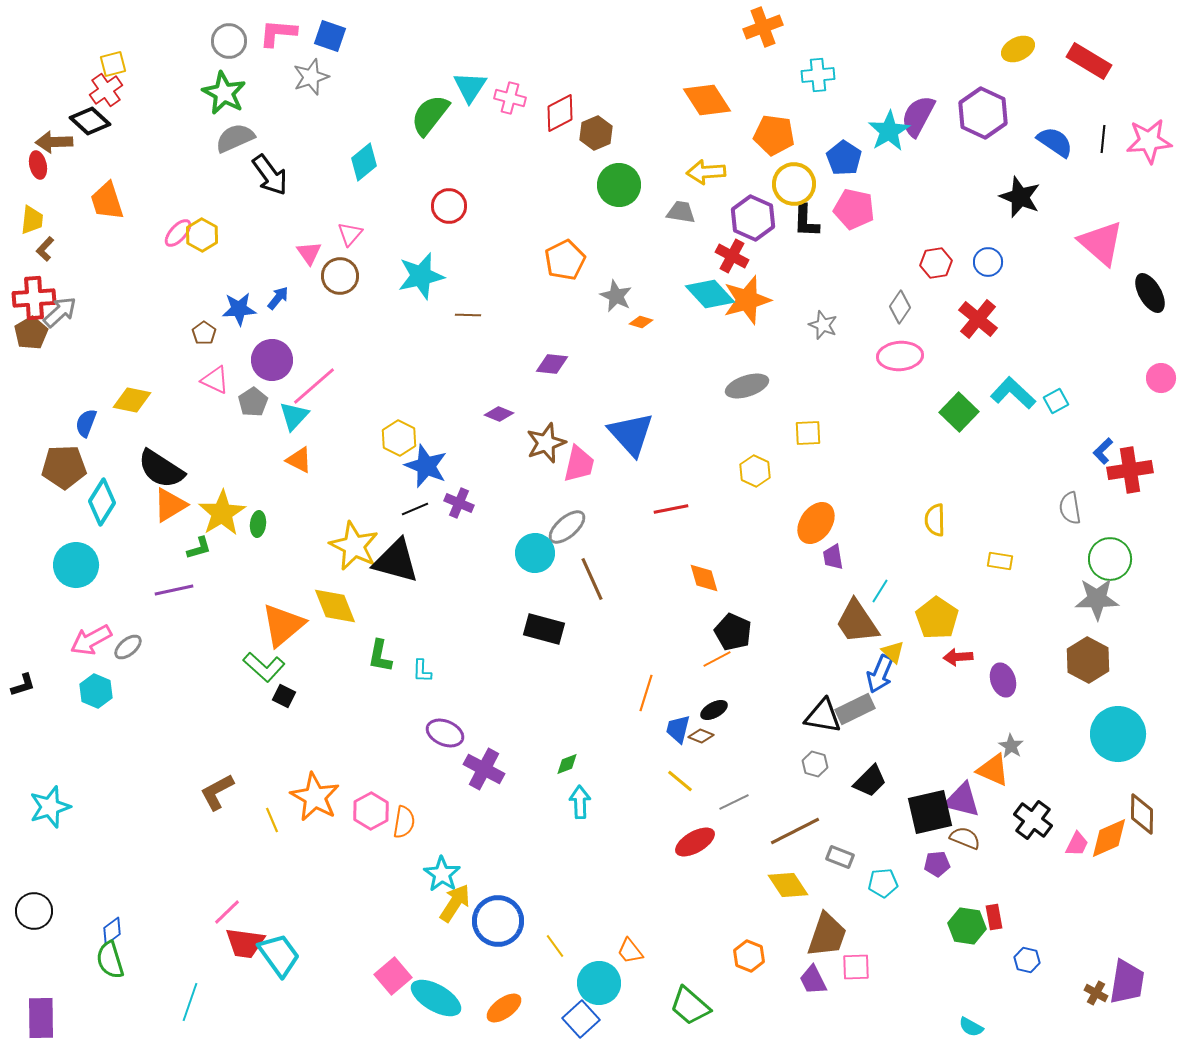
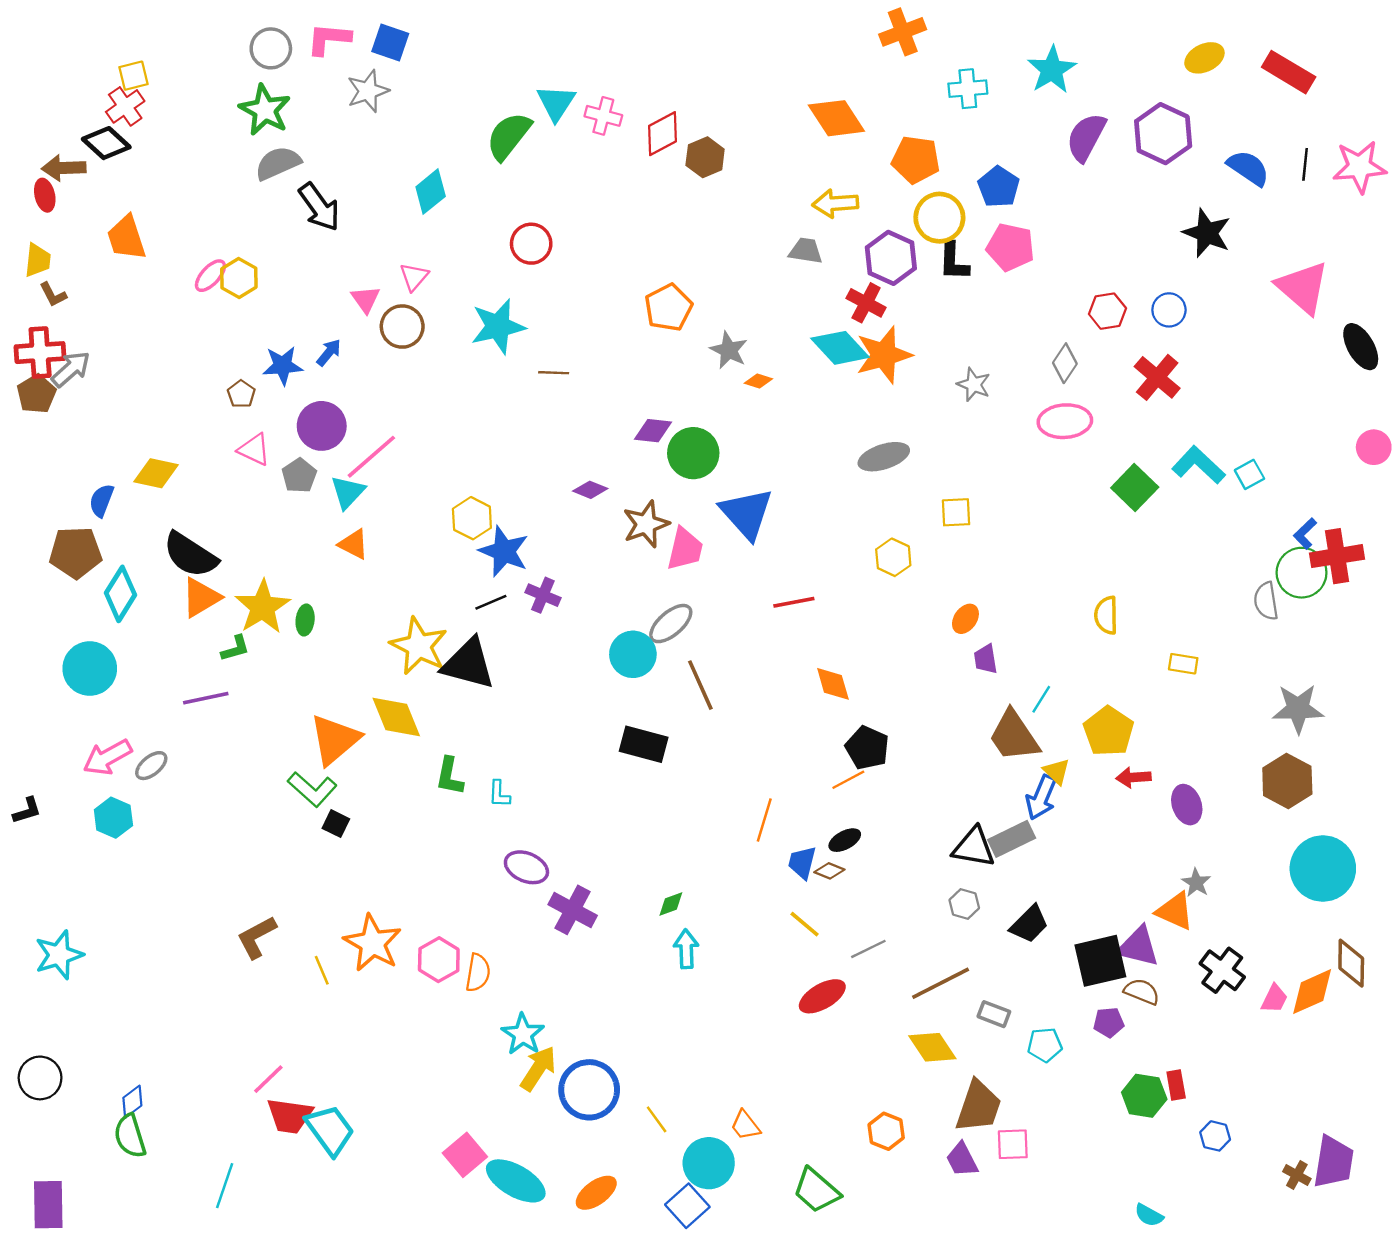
cyan star: (889, 131) -> (1052, 70), moved
green circle: (619, 185) -> (693, 453), moved
brown L-shape: (45, 249) -> (53, 295), turned -70
orange ellipse: (816, 523) -> (965, 619), size x0.6
green circle: (1110, 559) -> (1302, 573), moved

